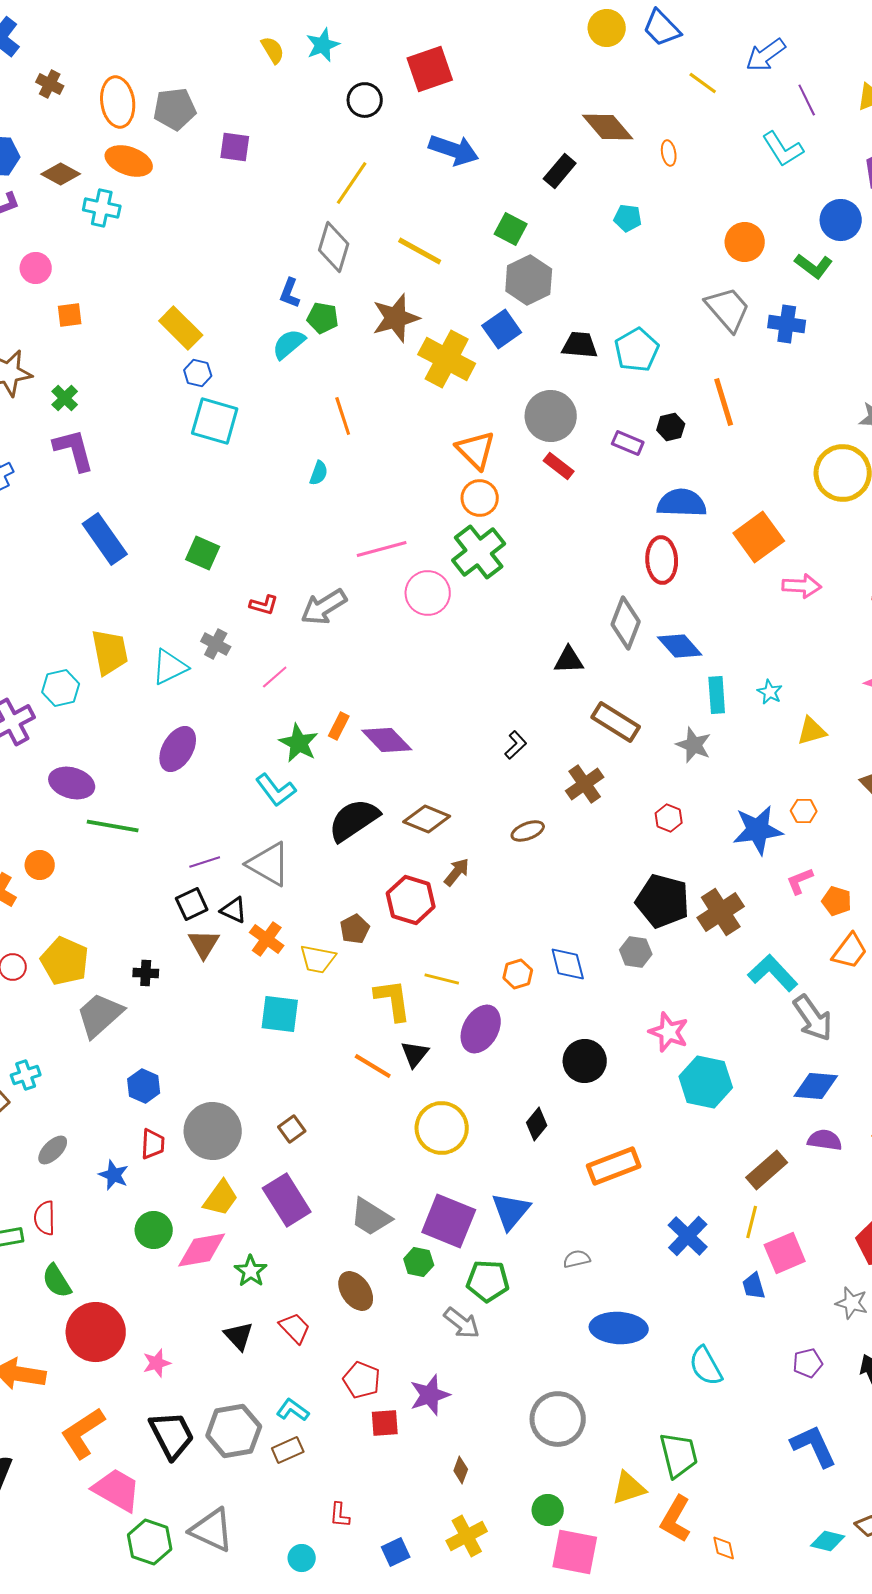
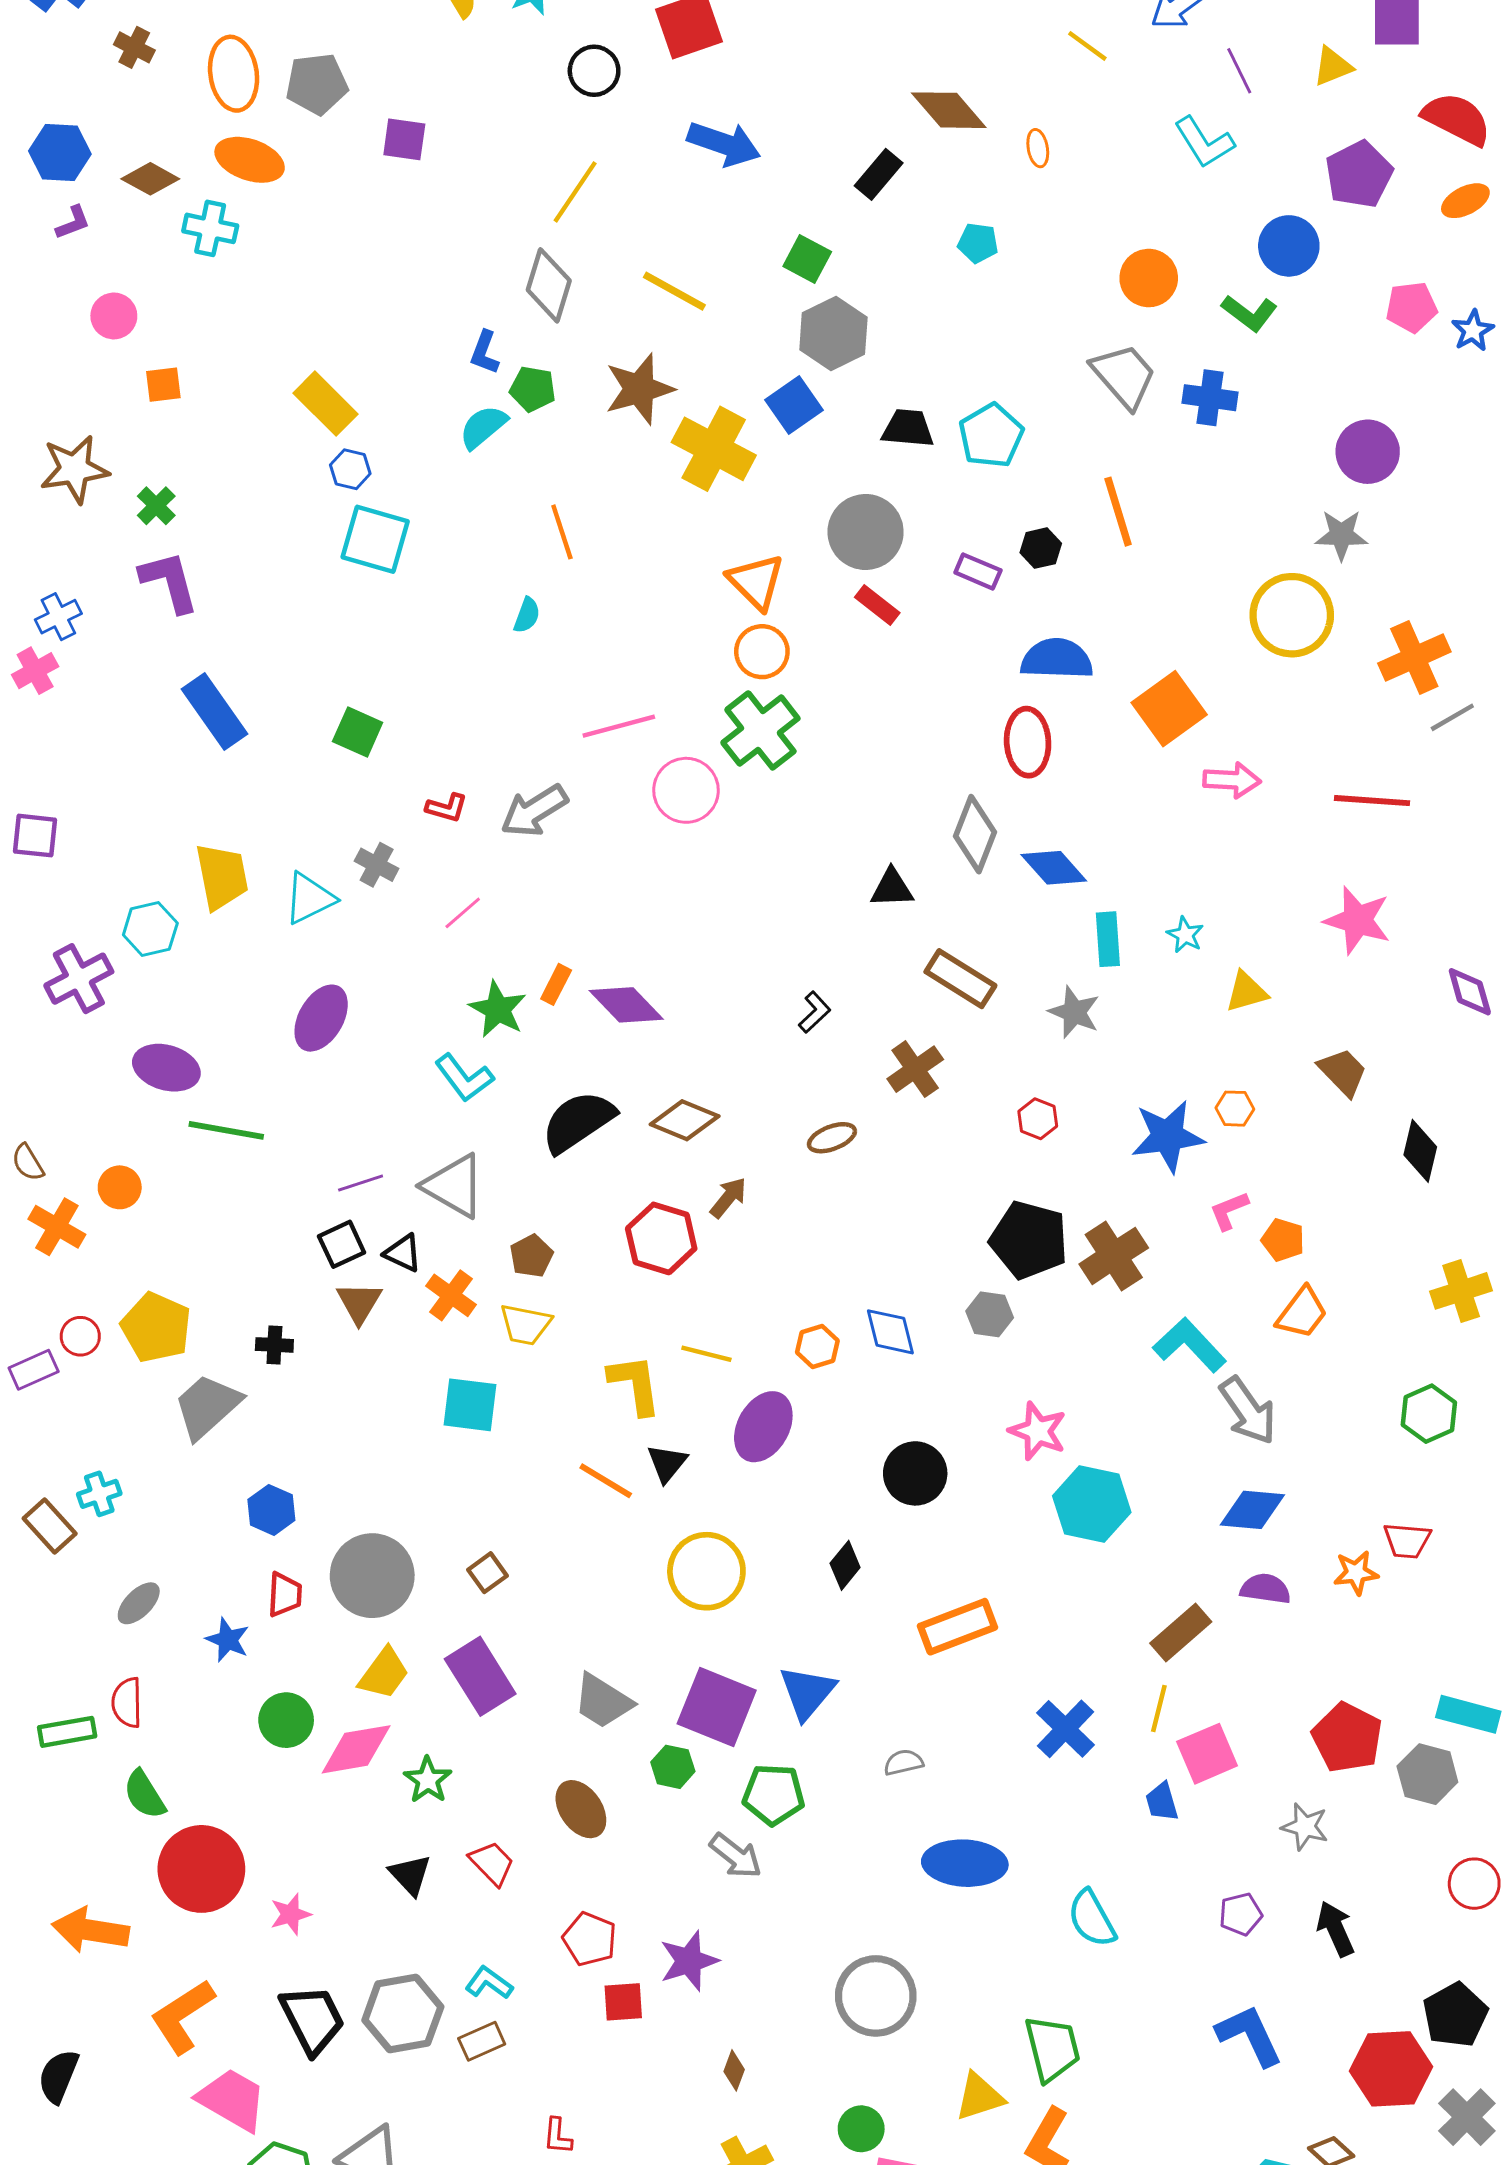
brown pentagon: (355, 929) -> (531, 1256), moved

